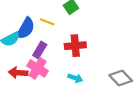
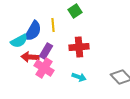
yellow line: (47, 22) -> (53, 25), turned 64
red arrow: (18, 73) -> (30, 57), moved

